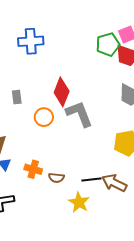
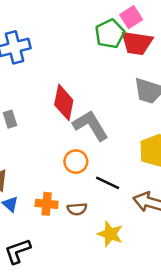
orange circle: (44, 117) -> (76, 162), moved
black line: (91, 179) -> (108, 183), moved, turned 42

